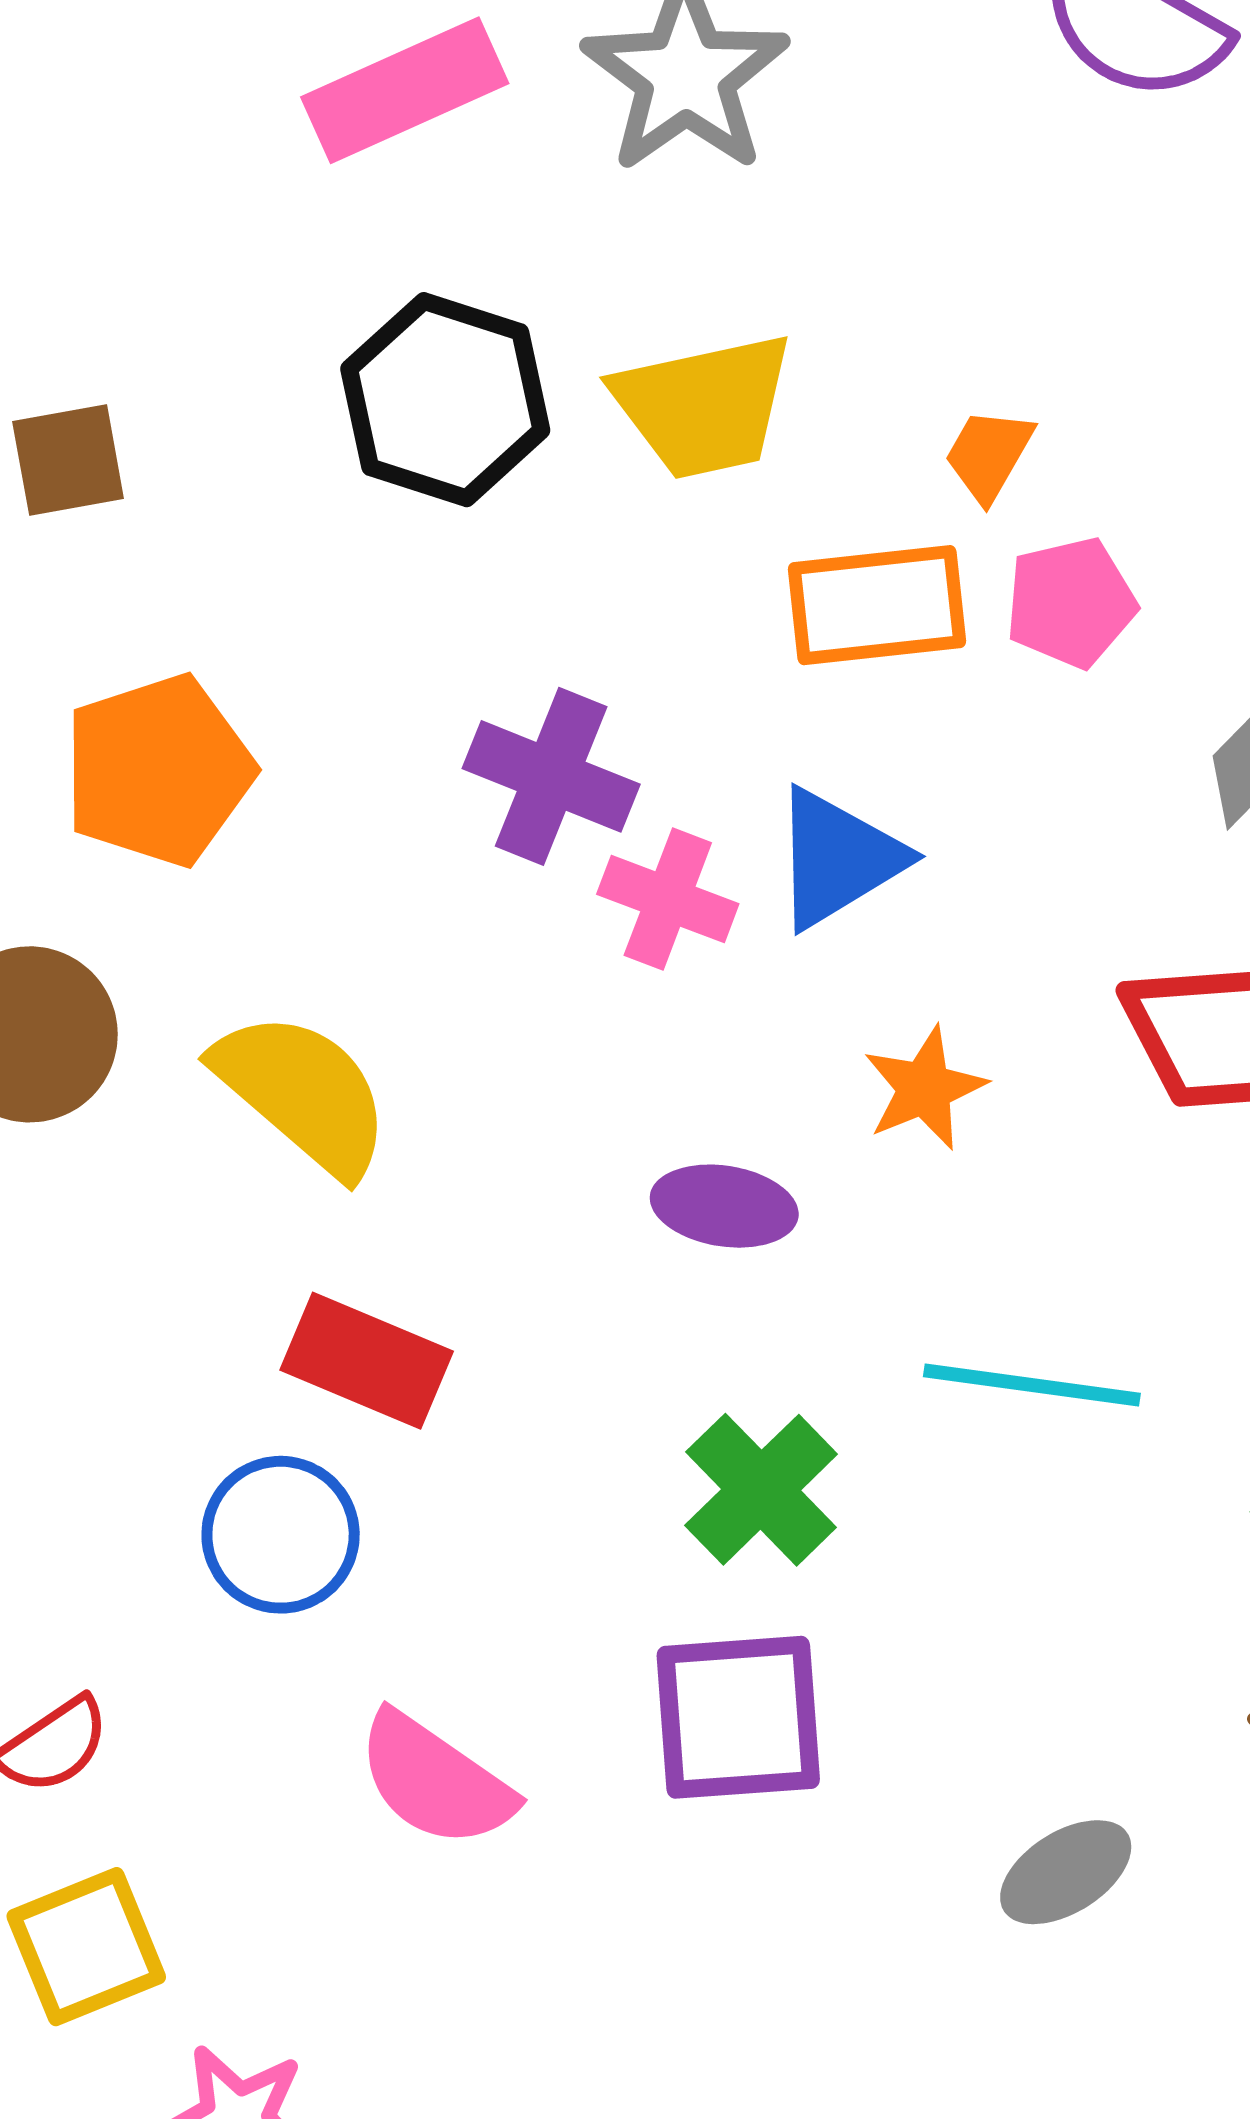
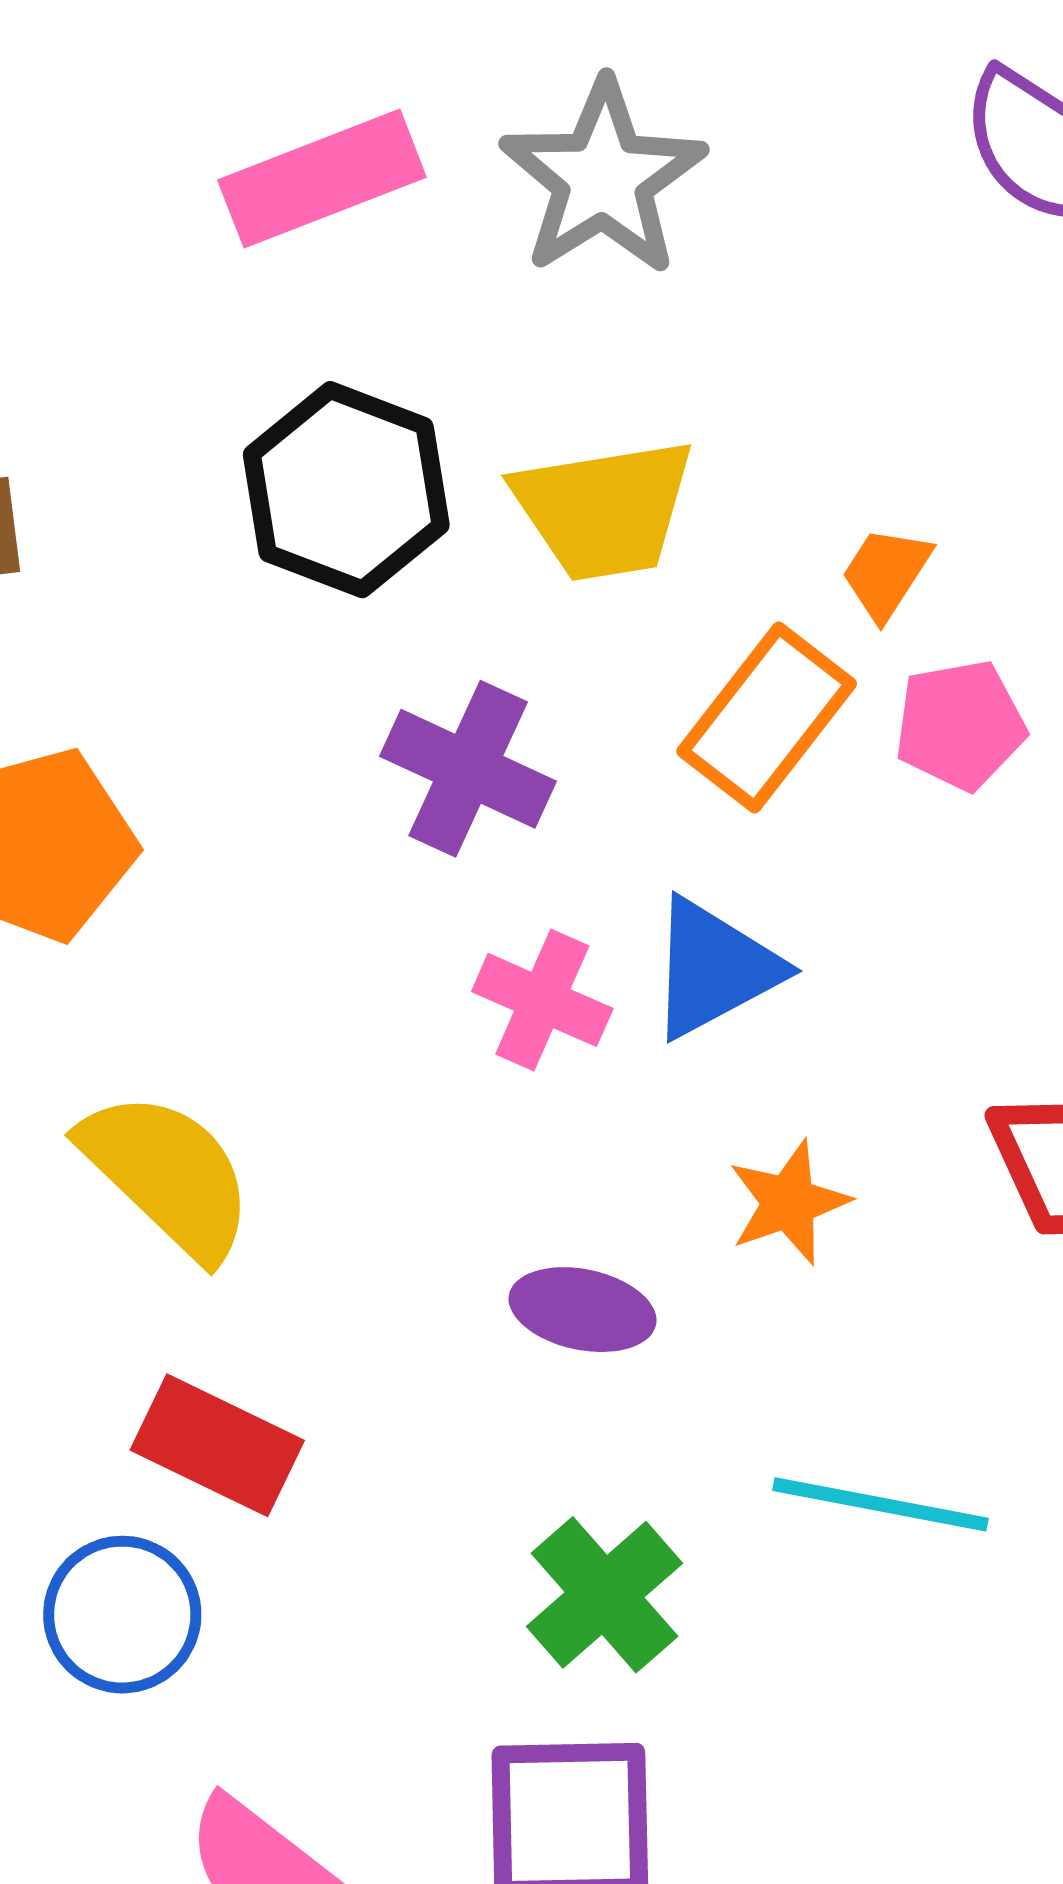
orange rectangle: (877, 605) -> (767, 717), turned -49
purple cross: (551, 776) -> (468, 769), moved

